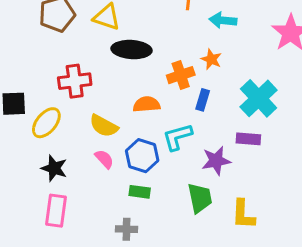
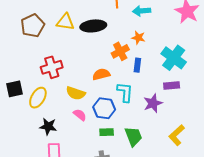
black ellipse: (132, 50) -> (93, 26), moved
cyan L-shape: (177, 137) -> (125, 92), turned 120
green trapezoid: (200, 198) -> (133, 136), moved
yellow L-shape: (243, 214) -> (177, 135), turned 55

